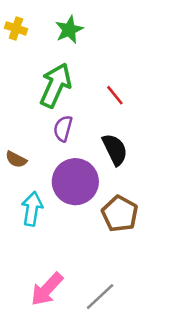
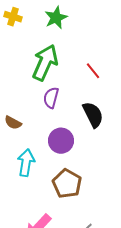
purple circle: (75, 182) -> (61, 141), size x0.7
brown pentagon: (120, 214) -> (67, 184), moved

